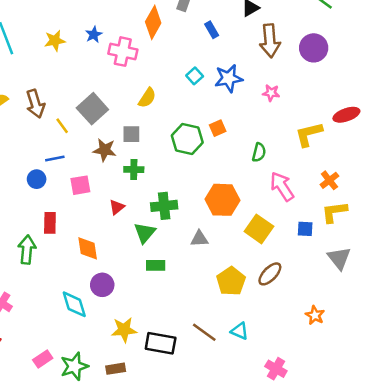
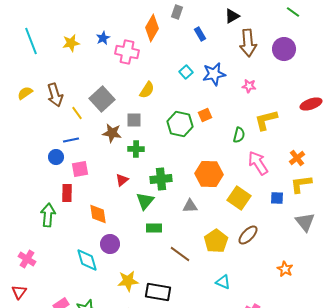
yellow L-shape: (309, 134) -> (266, 120), moved
pink square: (80, 185) -> (80, 169), moved
brown line: (204, 332) -> (180, 254), moved

